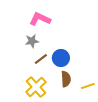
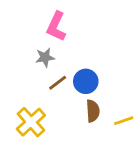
pink L-shape: (40, 19) -> (56, 27), turned -90
yellow cross: (36, 87) -> (31, 122), moved

